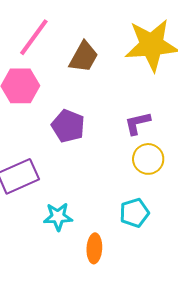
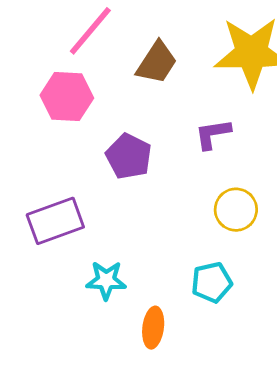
purple L-shape: (138, 123) -> (213, 134), moved

